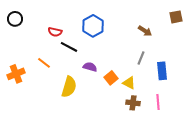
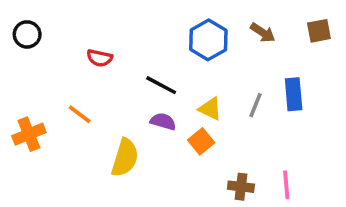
blue hexagon: (93, 26) -> (208, 40), moved
brown arrow: (145, 31) -> (263, 33), moved
black line: (69, 47) -> (161, 85), moved
blue rectangle: (162, 71) -> (294, 94), moved
yellow triangle: (129, 83) -> (210, 109), moved

